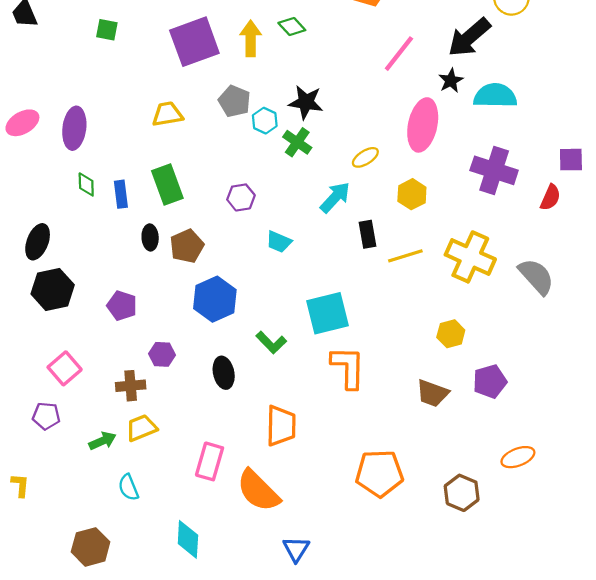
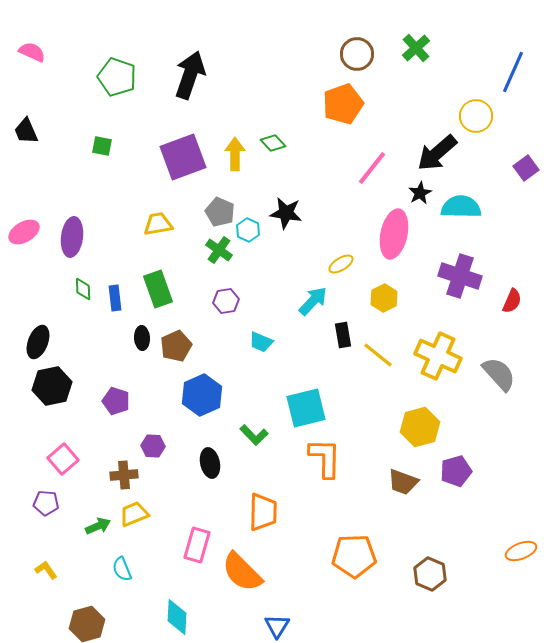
green cross: (297, 142) -> (219, 250), moved
purple square: (571, 160) -> (526, 168), moved, turned -35
yellow line: (405, 256) -> (378, 355), turned 56
yellow hexagon: (451, 334) -> (420, 427), size x1.5
orange ellipse: (518, 457) -> (521, 551), moved
yellow L-shape: (20, 485) -> (46, 570), moved, turned -40

